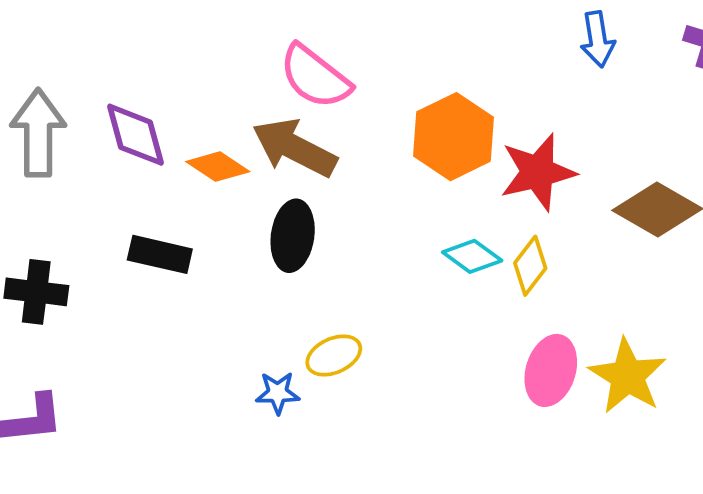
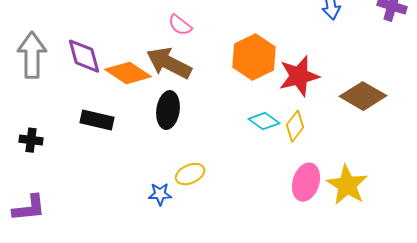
pink semicircle: (315, 77) -> (180, 25), size x0.6
orange diamond: (218, 167) -> (128, 73), size x1.4
black cross: (36, 292) -> (31, 140), size x0.7

